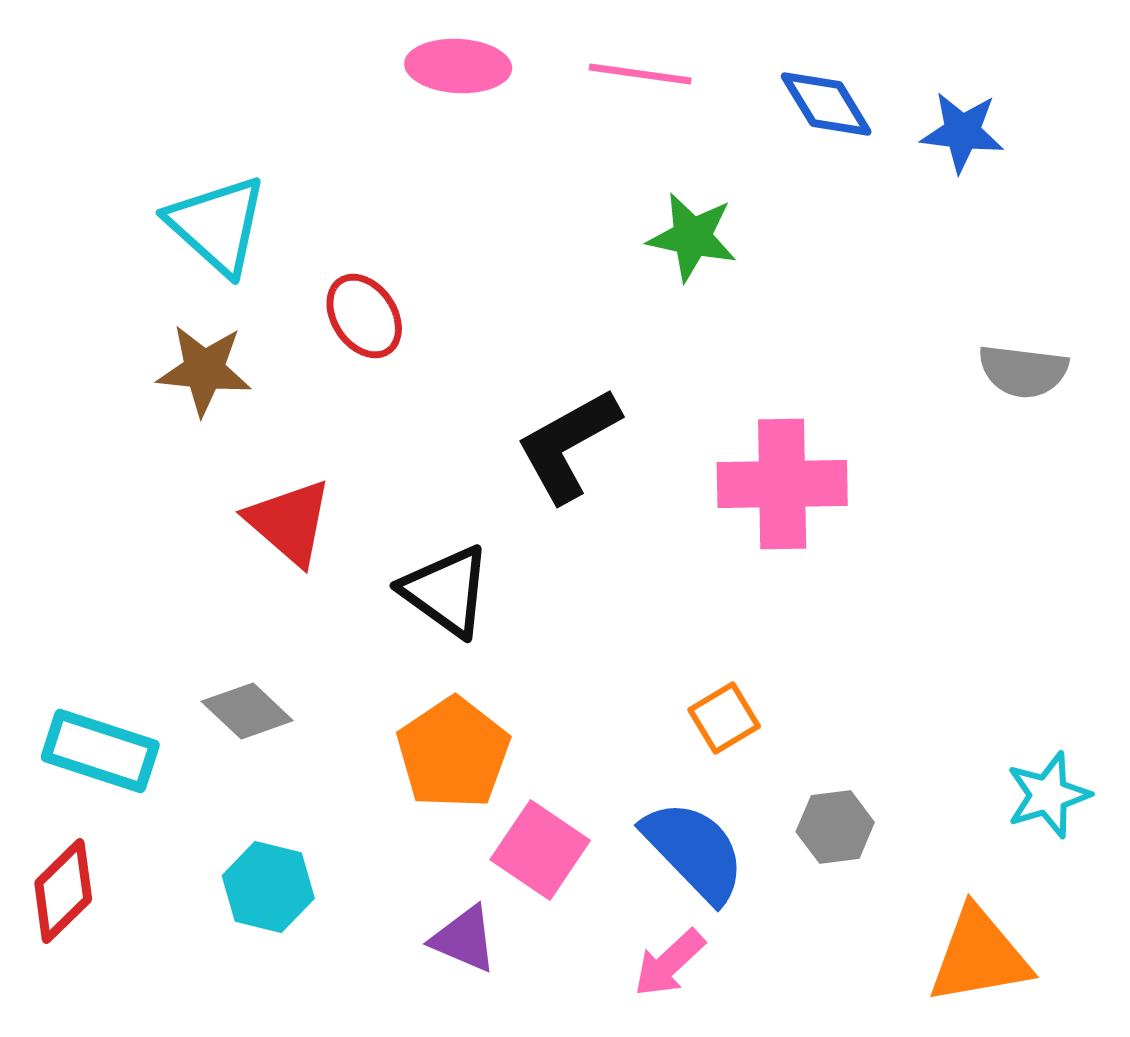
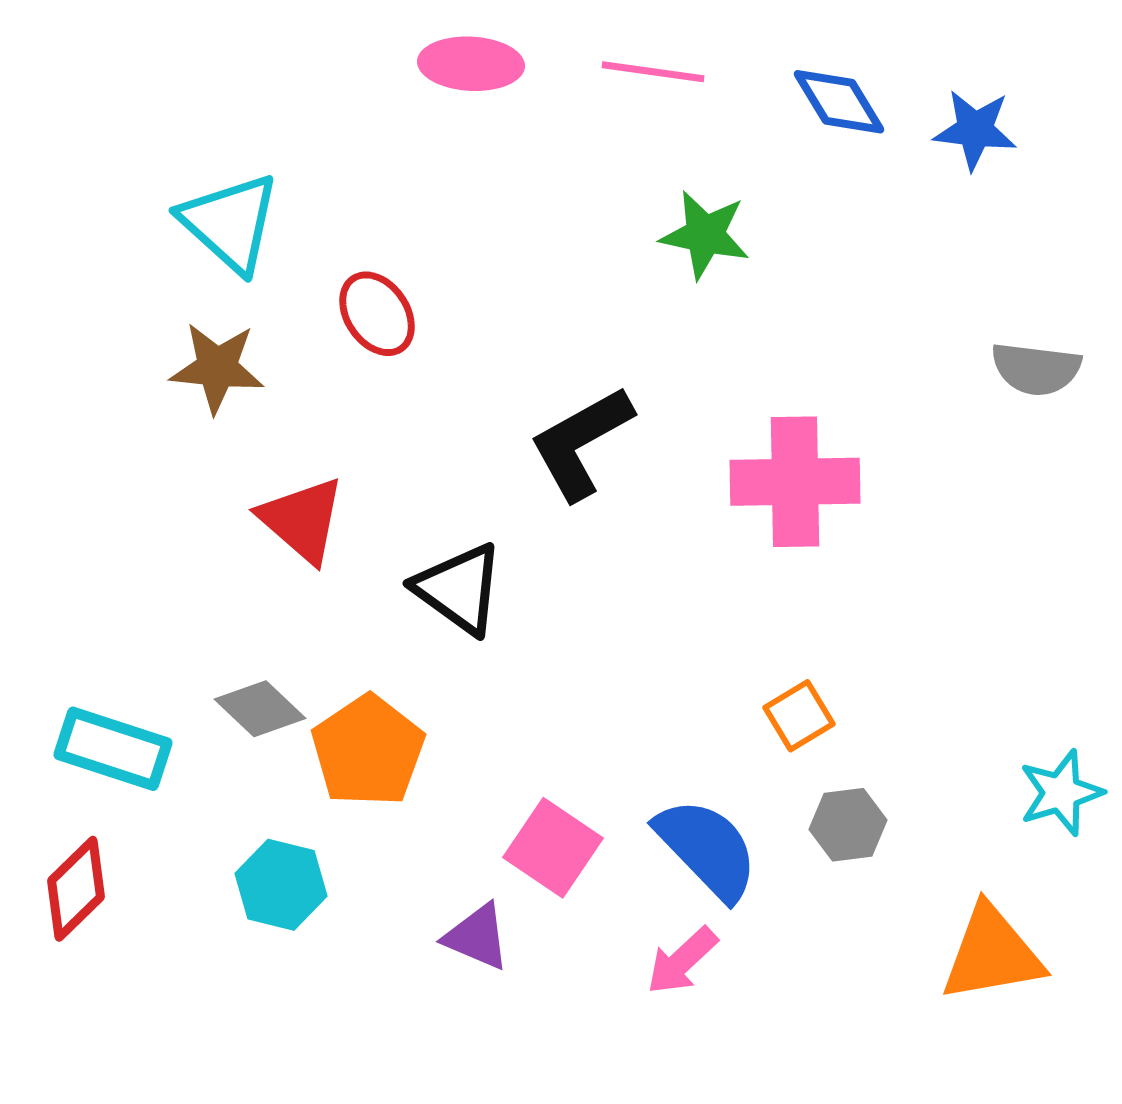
orange square: (724, 718) -> (799, 716), moved
orange pentagon: (453, 753) -> (368, 751), moved

